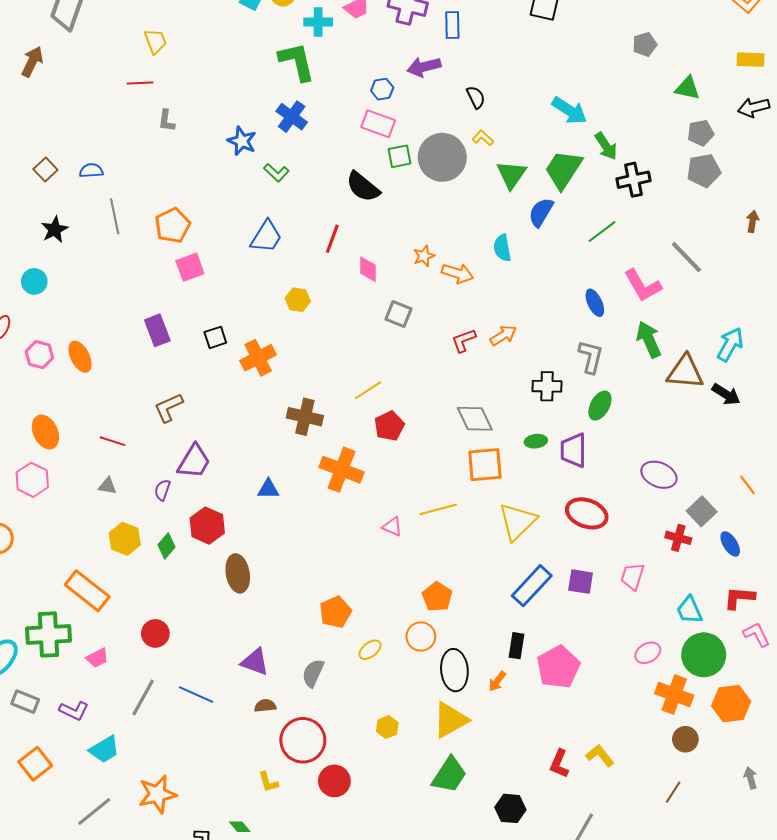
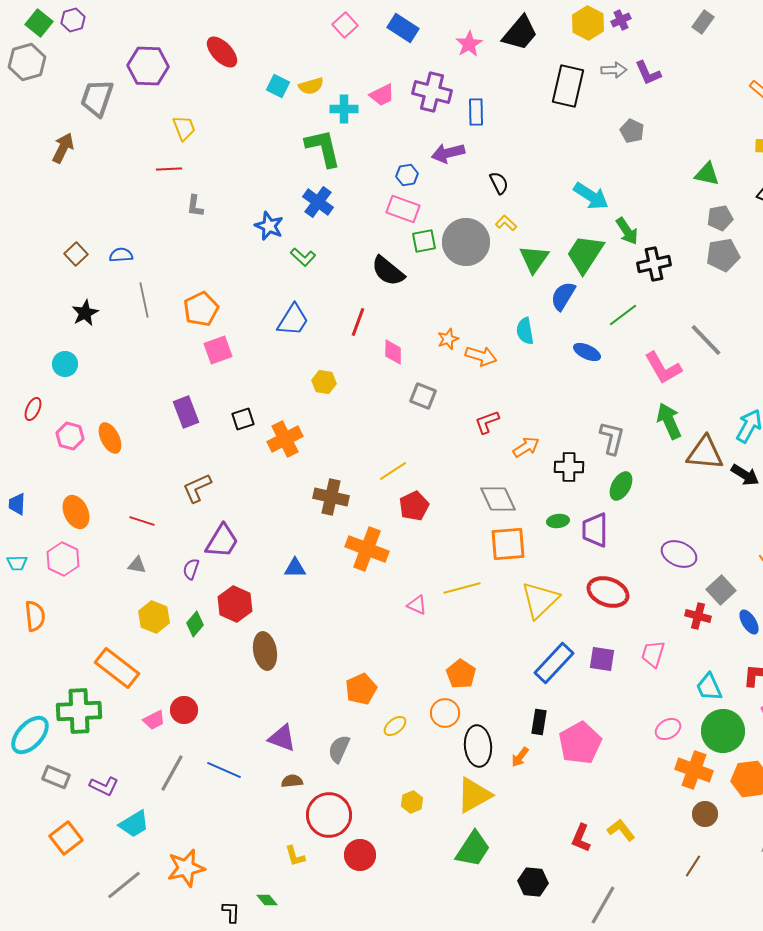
gray pentagon: (645, 44) -> (632, 131), moved, turned -30
blue ellipse: (595, 303) -> (587, 352), moved, turned -40
orange arrow: (503, 335) -> (526, 447), moved
pink trapezoid: (97, 658) -> (154, 720), moved

